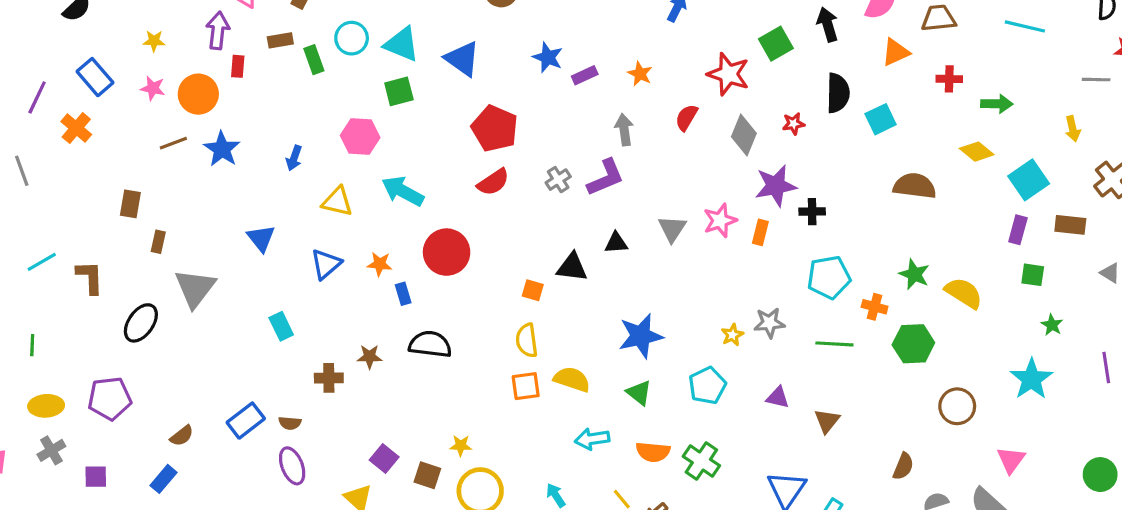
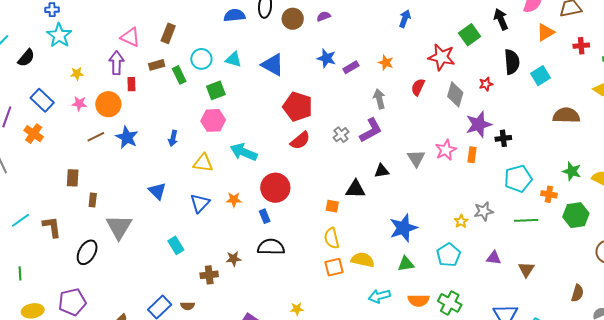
cyan triangle: (402, 44) -> (233, 59), size x0.7
green square: (399, 91) -> (216, 90), moved
blue rectangle: (403, 294) -> (265, 216), moved
green triangle: (639, 393) -> (406, 264), turned -42

